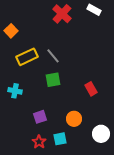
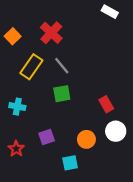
red cross: (62, 14) -> (51, 33), moved
yellow rectangle: (27, 57) -> (31, 67), turned -30
white circle: (101, 134) -> (116, 131), moved
red star: (39, 142) -> (16, 149), moved

